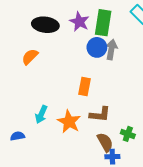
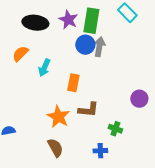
cyan arrow: (41, 114) -> (44, 68), moved
brown semicircle: (105, 142) -> (55, 148), moved

